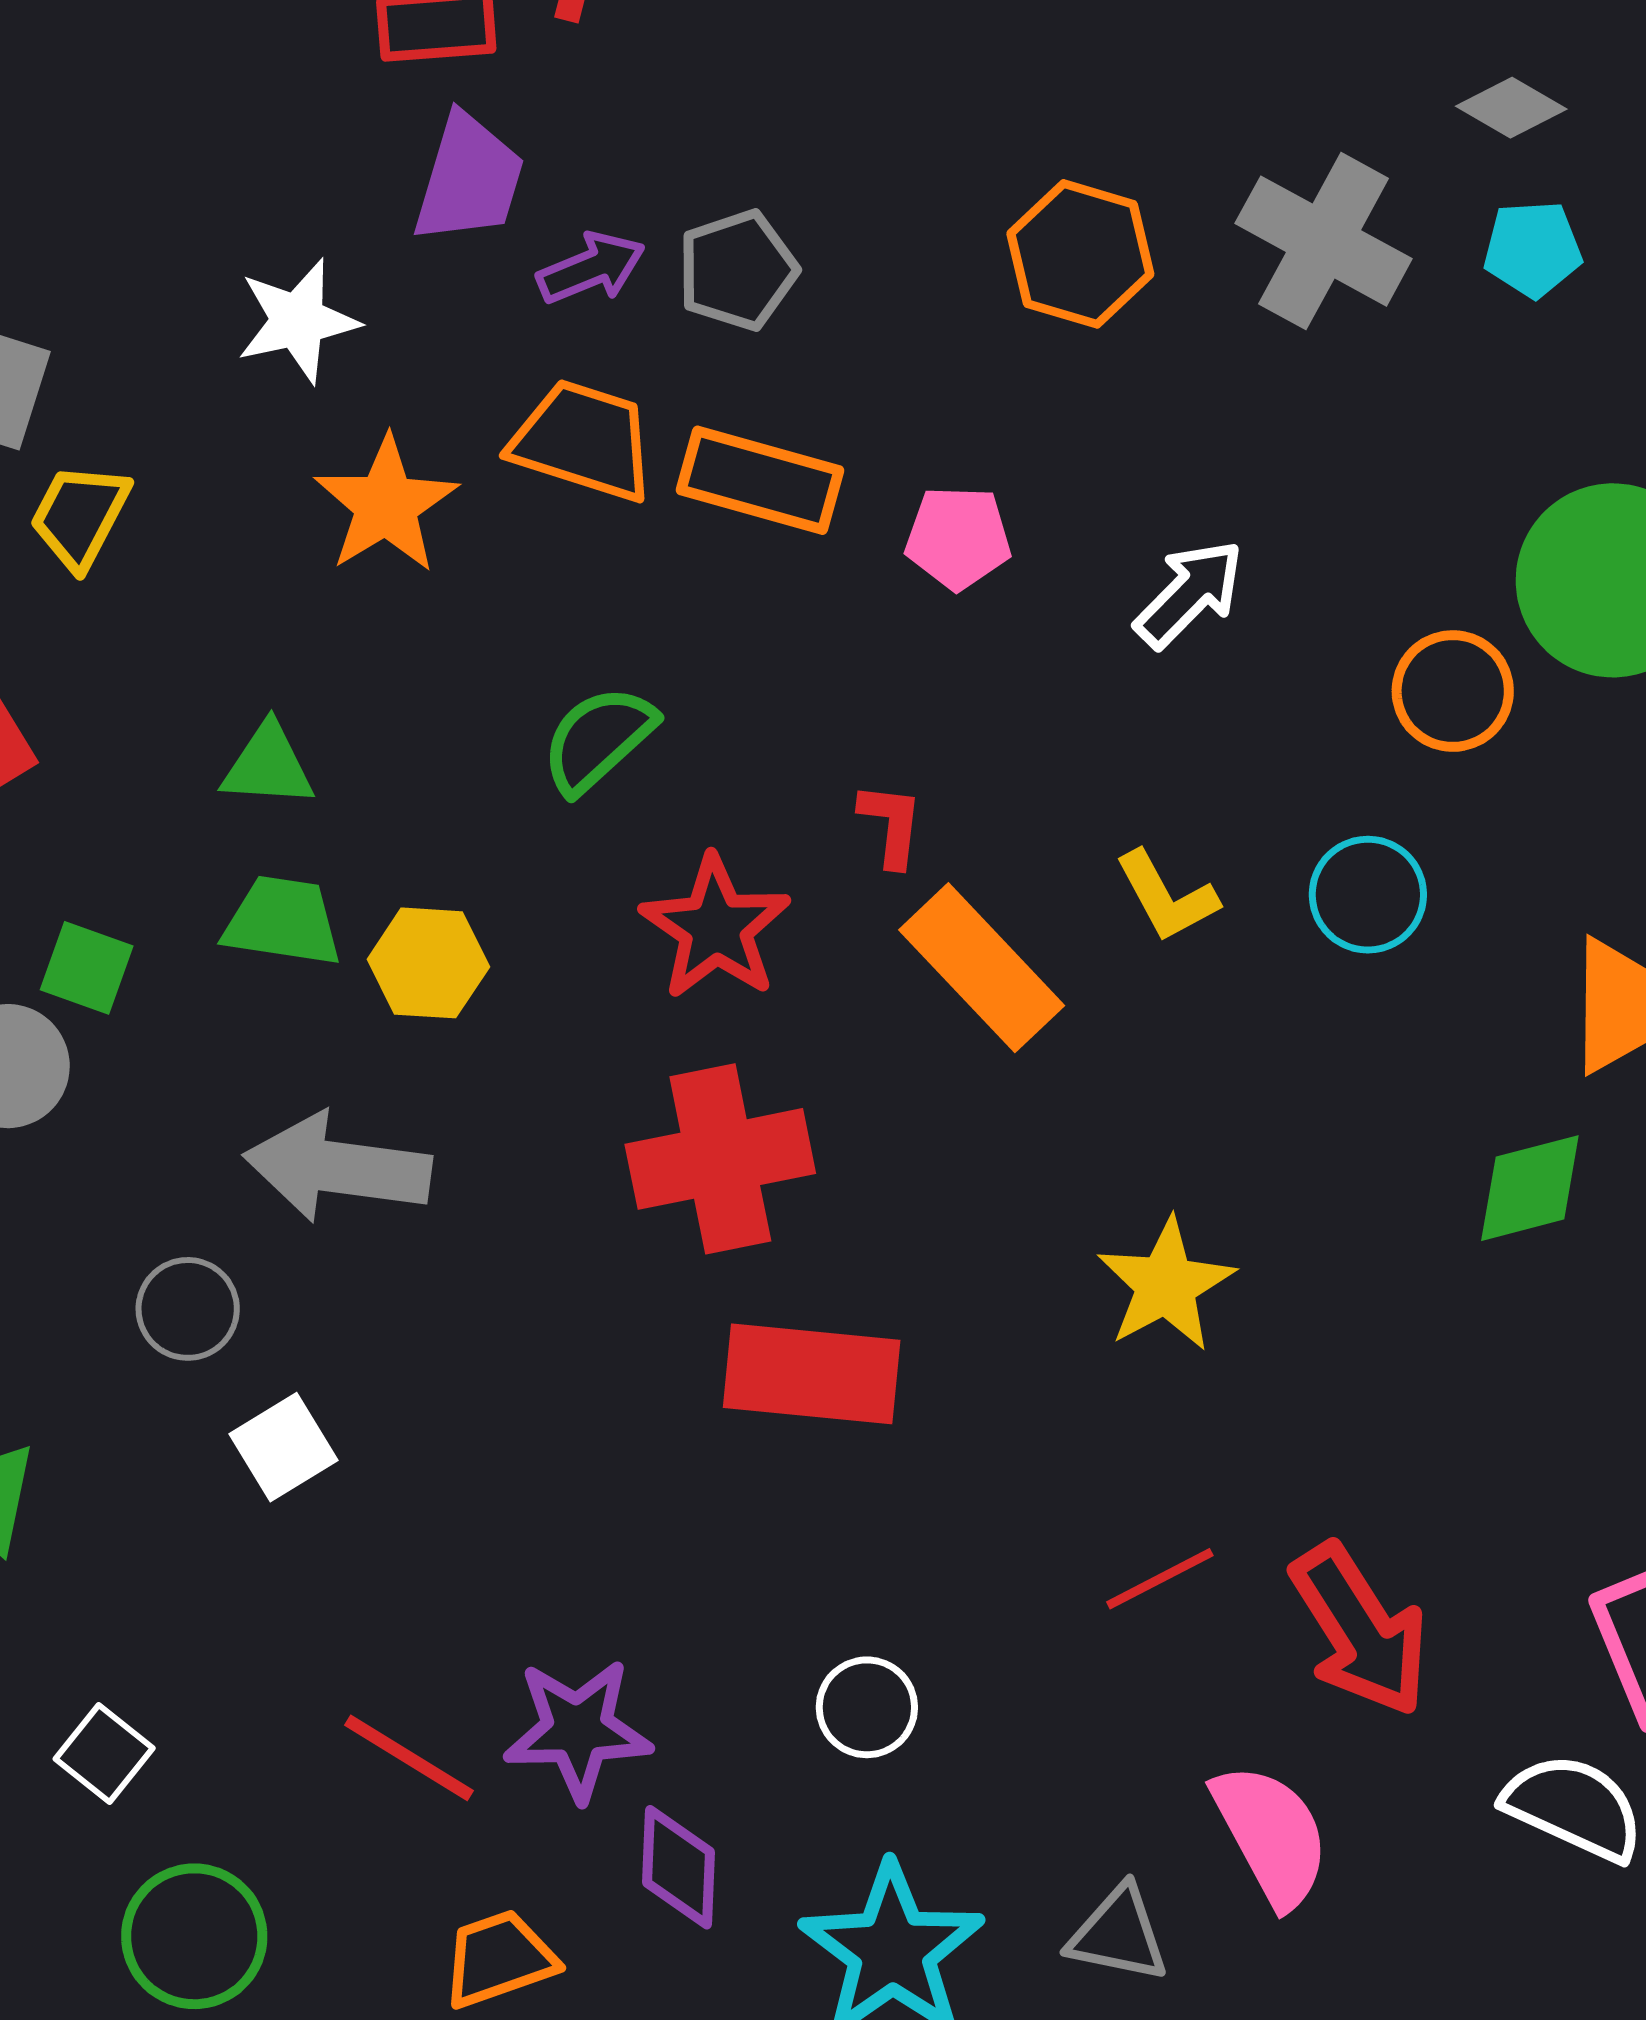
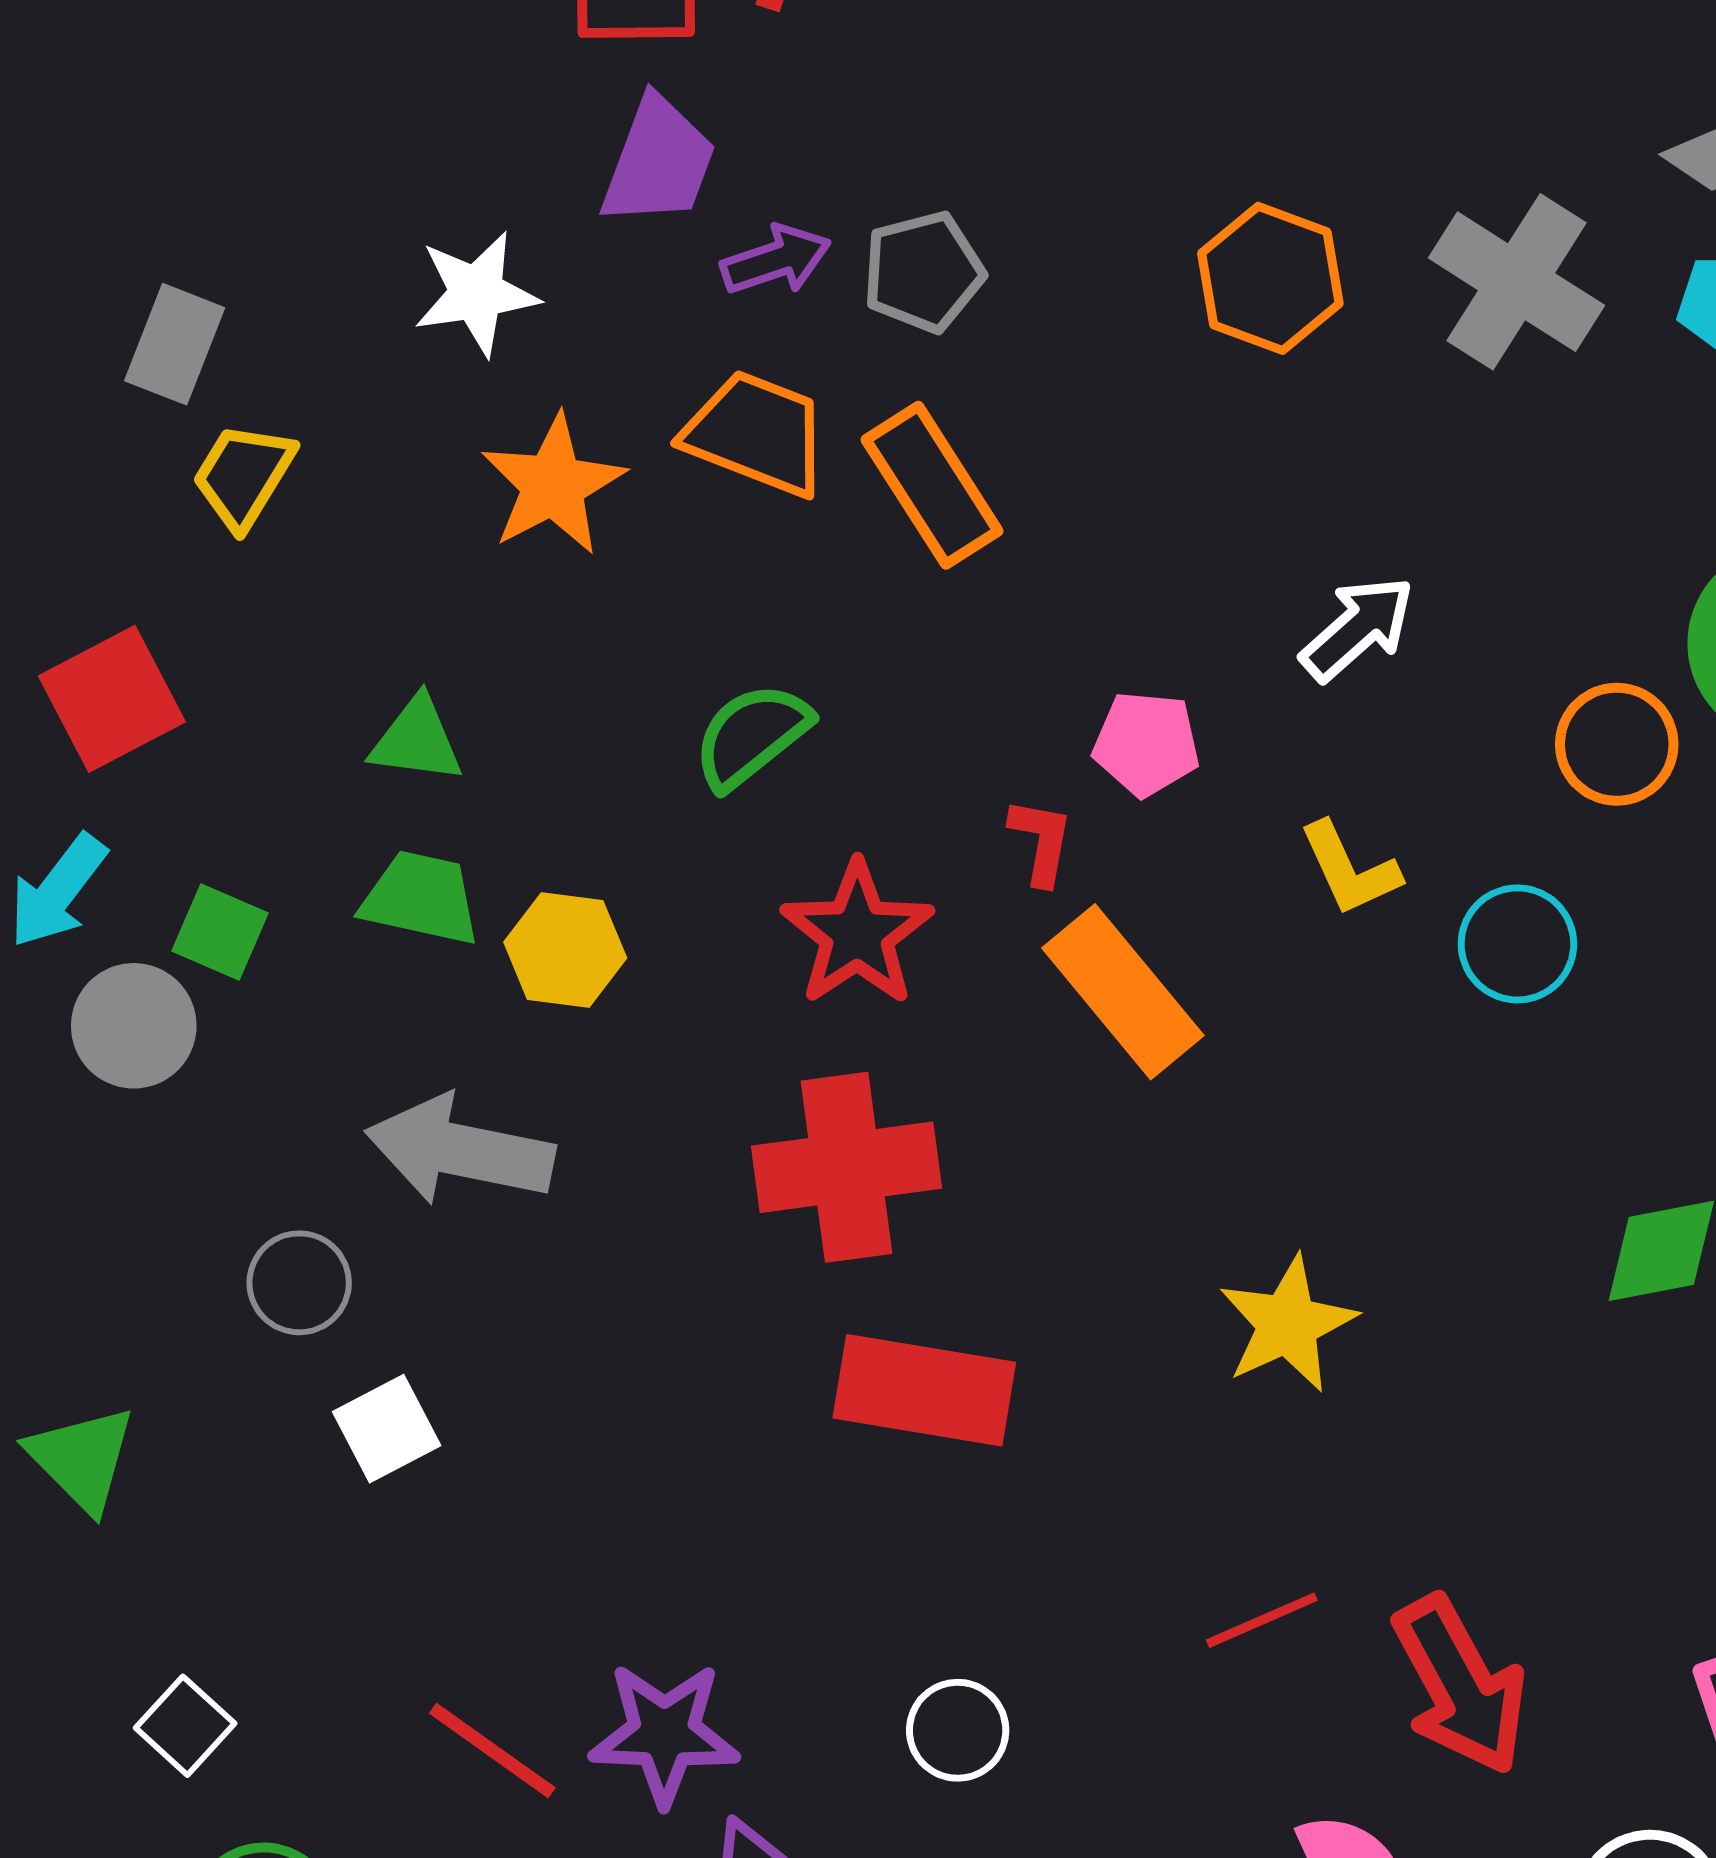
orange rectangle: (760, 480) -> (932, 485), turned 38
pink pentagon: (958, 538) -> (1146, 744), moved
yellow L-shape: (1166, 897) -> (1350, 869), moved

